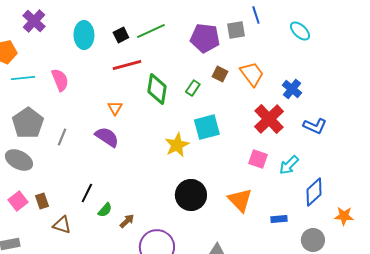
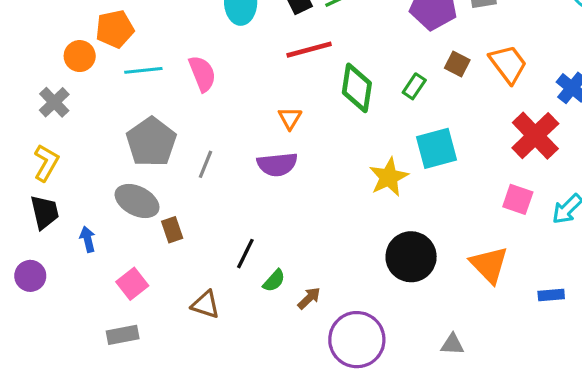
purple semicircle: (107, 137) -> (277, 164), turned 140
pink square: (18, 201) -> (132, 284), moved
brown rectangle: (42, 201) -> (172, 230), moved

